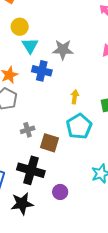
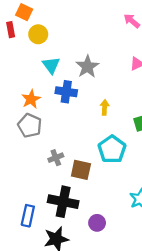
yellow circle: (20, 27) -> (38, 34), moved
gray star: (63, 50) -> (87, 67), turned -30
yellow arrow: (75, 97) -> (105, 107), moved

